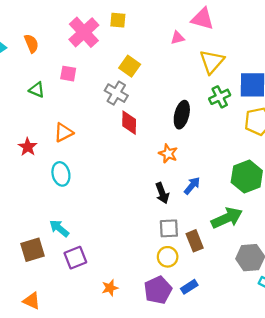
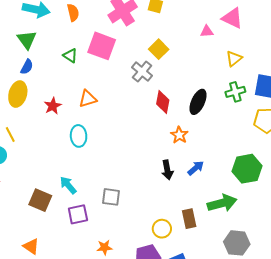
yellow triangle: (212, 62) -> (234, 59), size x0.7
pink square: (68, 74) -> (102, 46), size x1.8
red diamond: (129, 123) -> (163, 102), moved
gray square: (169, 228) -> (111, 197), moved
brown square: (32, 250) -> (40, 200), turned 30

